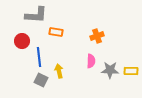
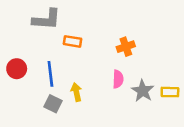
red circle: (22, 41) -> (17, 69), moved
gray star: (110, 70) -> (143, 91), turned 30

